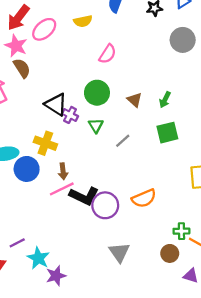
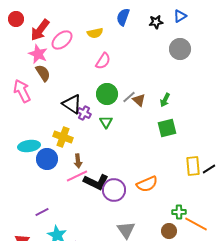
pink semicircle: (108, 54) -> (103, 61), moved
gray line: (123, 141) -> (129, 97), moved
purple line: (17, 243) -> (42, 212), moved

